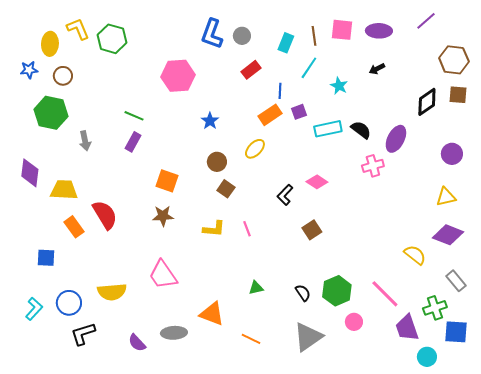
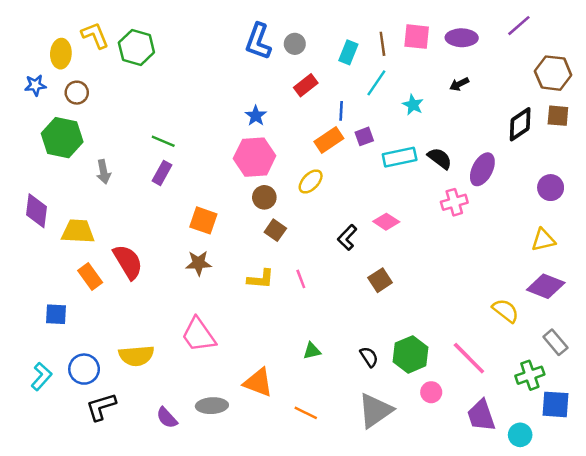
pink hexagon: (178, 76) -> (255, 157), moved
blue star: (210, 121) -> (256, 116), moved
purple trapezoid: (407, 328) -> (481, 415), moved

